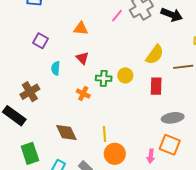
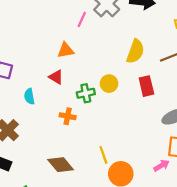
orange triangle: (81, 28) -> (66, 50), moved
pink arrow: (151, 156) -> (162, 166), turned -112

